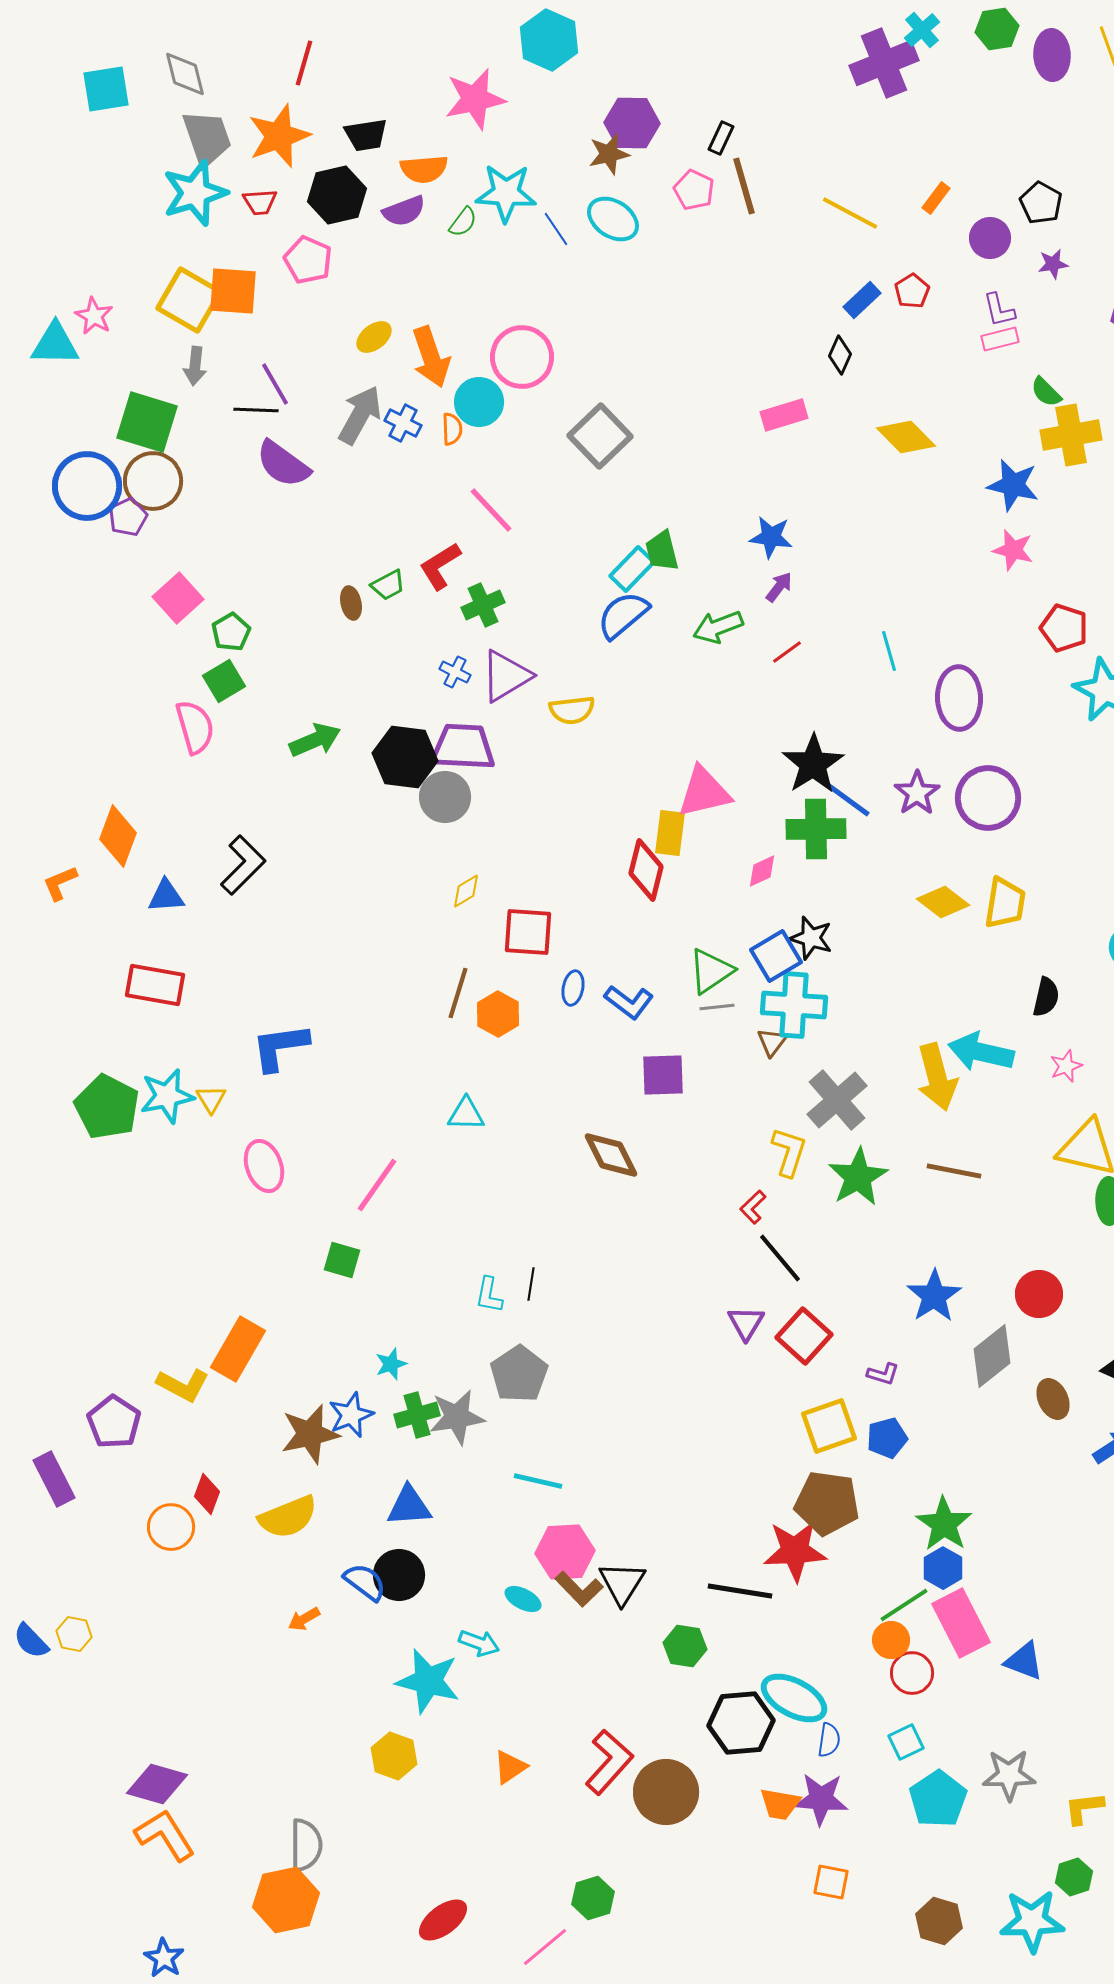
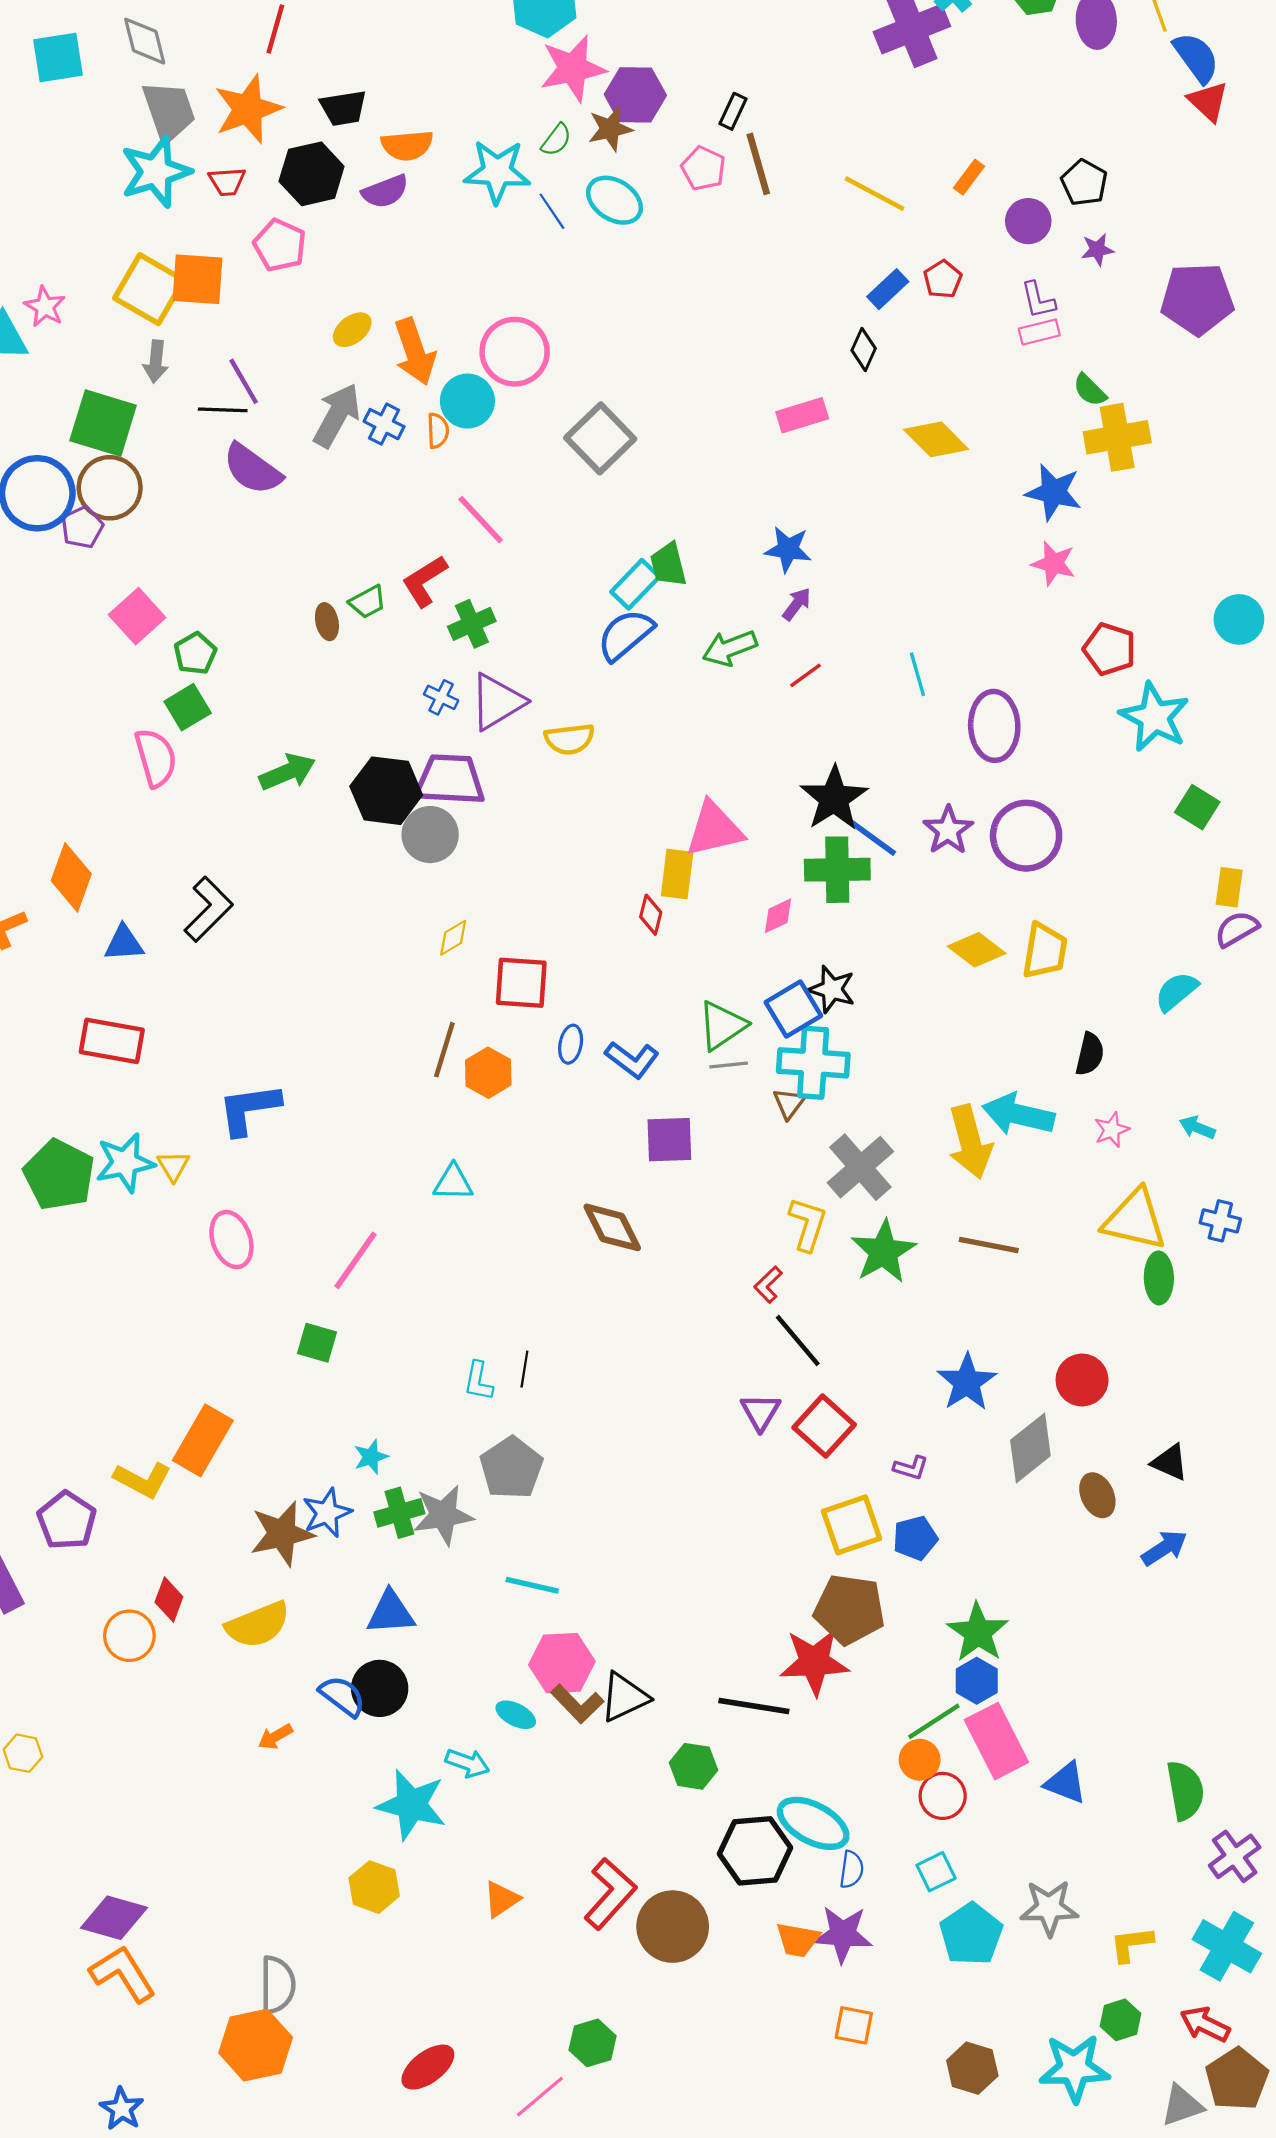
pink star: (475, 99) -> (573, 68), moved
green semicircle: (463, 222) -> (556, 140), moved
red diamond: (646, 870) -> (651, 915), size x0.6
black triangle: (622, 1583) -> (624, 1697), turned 33

